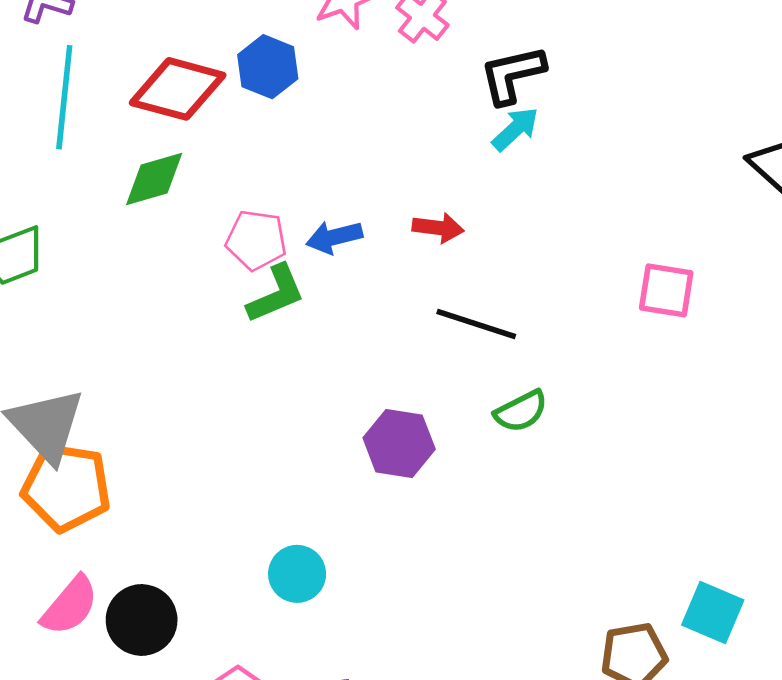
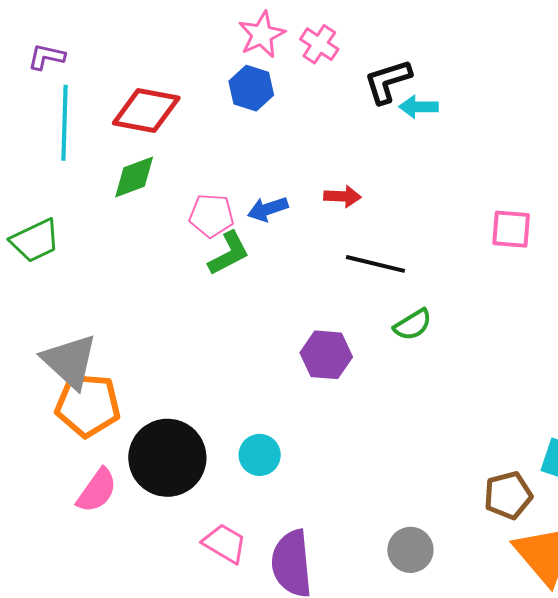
blue hexagon: (268, 67) -> (251, 88), moved
cyan arrow: (515, 129) -> (419, 107), moved, turned -132
black circle: (142, 620) -> (167, 458), moved, size x1.5

